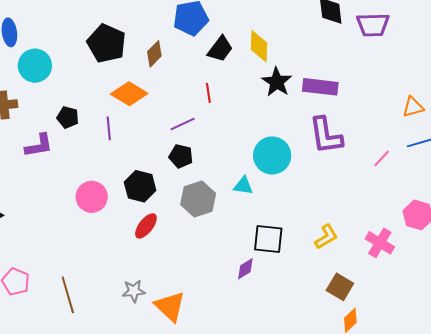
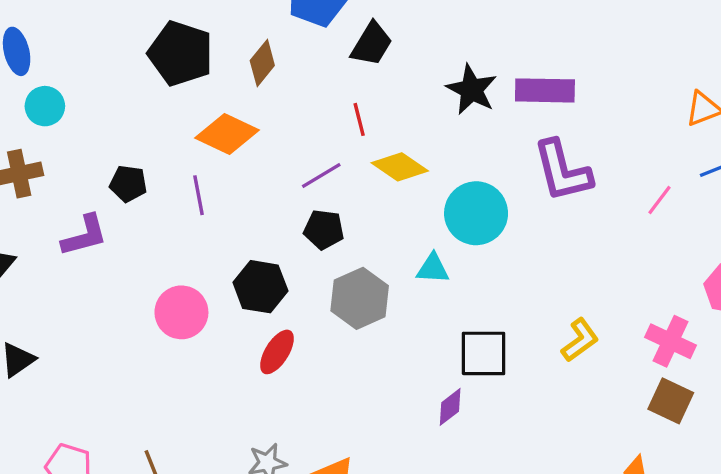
yellow diamond: (259, 46) -> (400, 167), moved, turned -52
cyan circle: (35, 66) -> (45, 106), moved, size x0.7
brown square: (340, 287) -> (671, 401), moved

